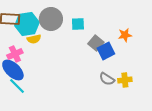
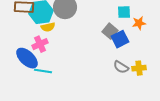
cyan square: (78, 24) -> (124, 12), moved
pink cross: (15, 54) -> (40, 44), moved
cyan line: (17, 86) -> (43, 71), moved, turned -36

